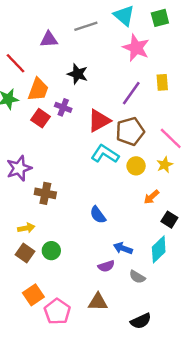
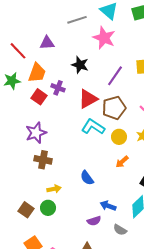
purple triangle: (49, 39) -> (47, 43), moved
pink star: (136, 48) -> (104, 38), moved
black star: (78, 74) -> (80, 65), moved
purple star: (19, 168) -> (36, 133), moved
orange arrow: (152, 197) -> (122, 162), moved
yellow arrow: (26, 228) -> (54, 189), moved

